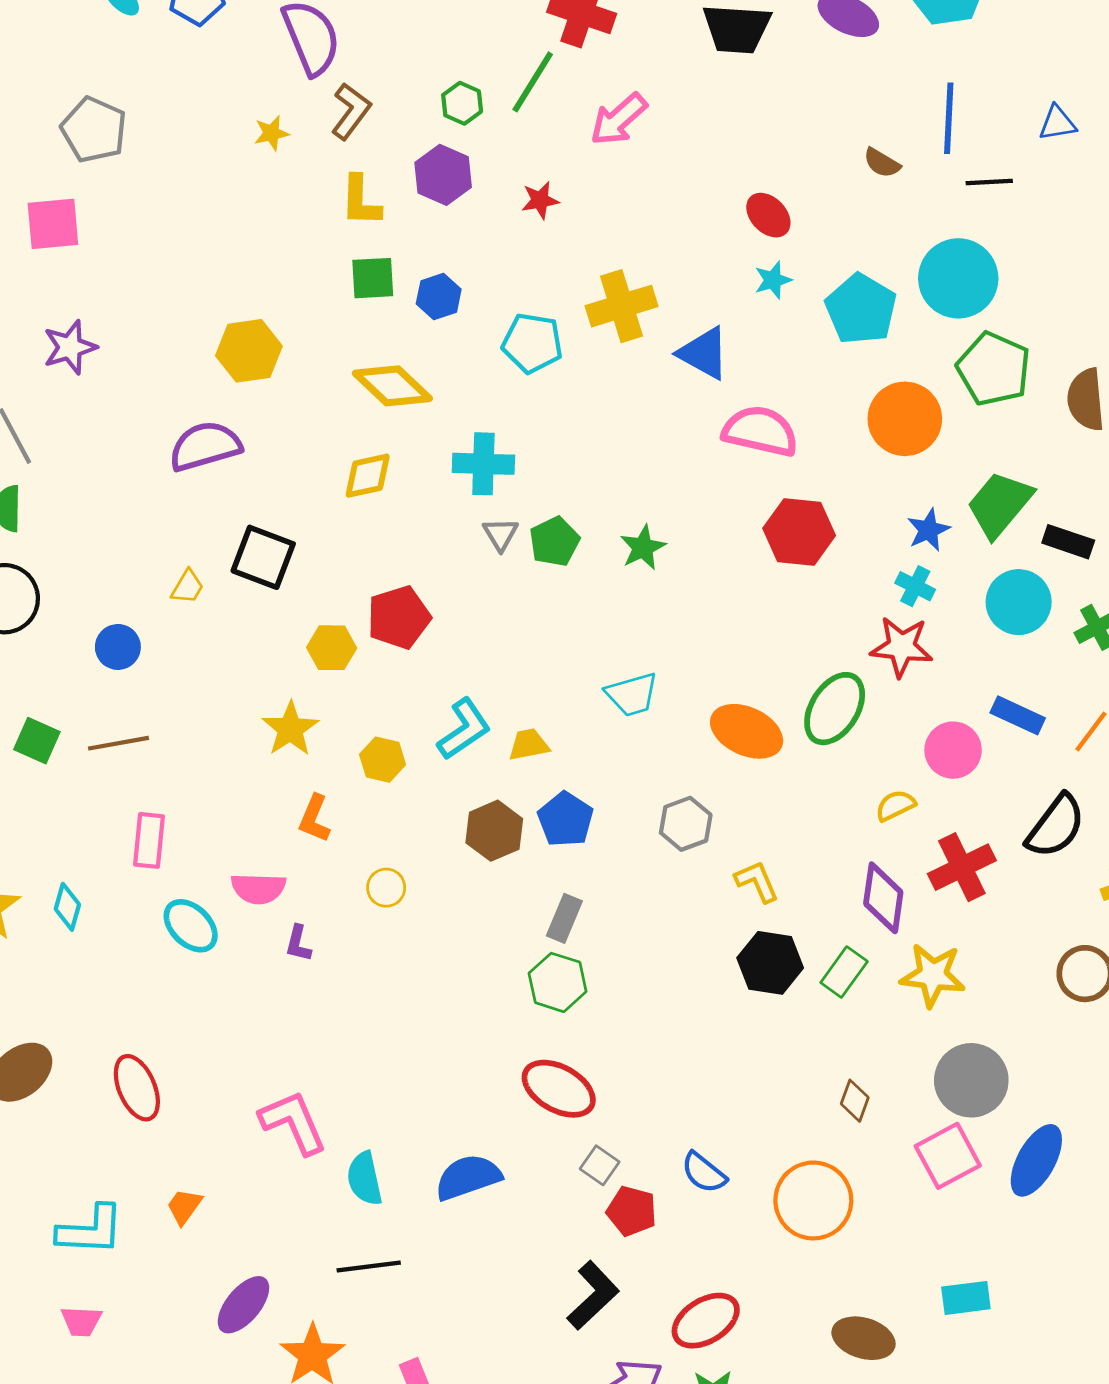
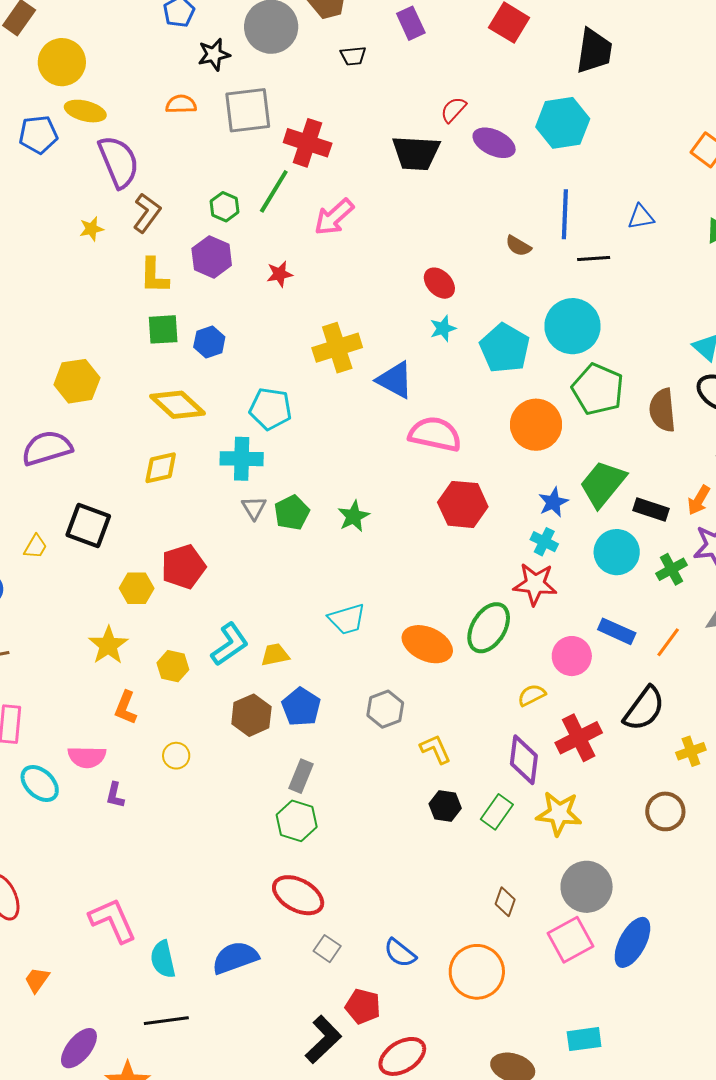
cyan pentagon: (532, 343) -> (270, 409), moved
black hexagon: (770, 963) -> (445, 806), size x0.7
red pentagon: (632, 1211) -> (363, 1006), moved

